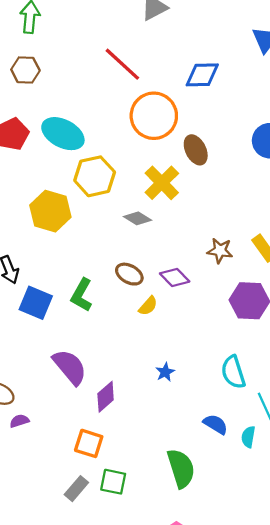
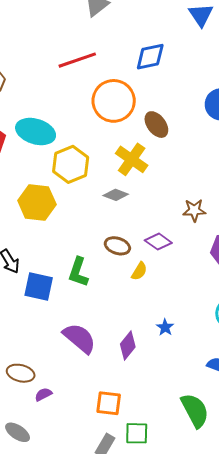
red line: (122, 64) -> (77, 60), turned -51
purple diamond: (106, 397) -> (128, 346), moved

